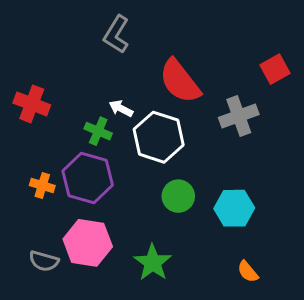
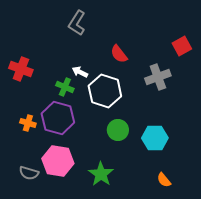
red semicircle: (180, 81) -> (119, 54), size x0.6

